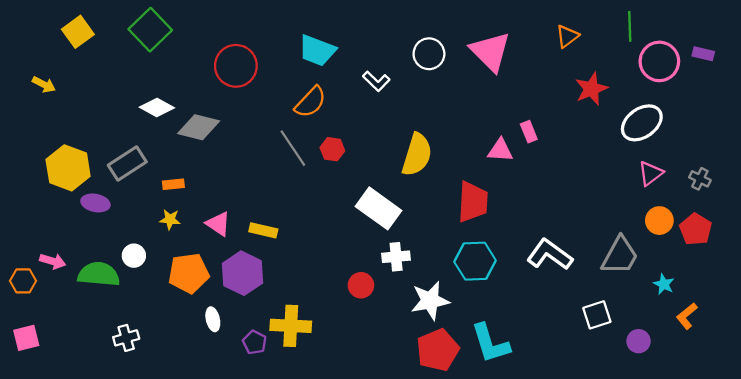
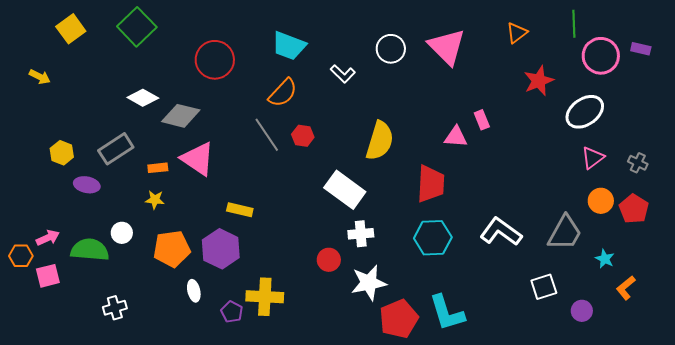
yellow hexagon: (68, 168) -> (62, 153), size x0.6
pink triangle: (218, 224) -> (198, 159), moved, size x1.5
pink arrow: (53, 261) -> (48, 238), turned -40
white star: (430, 301) -> (369, 283), moved
pink square: (26, 338) -> (48, 276), moved

